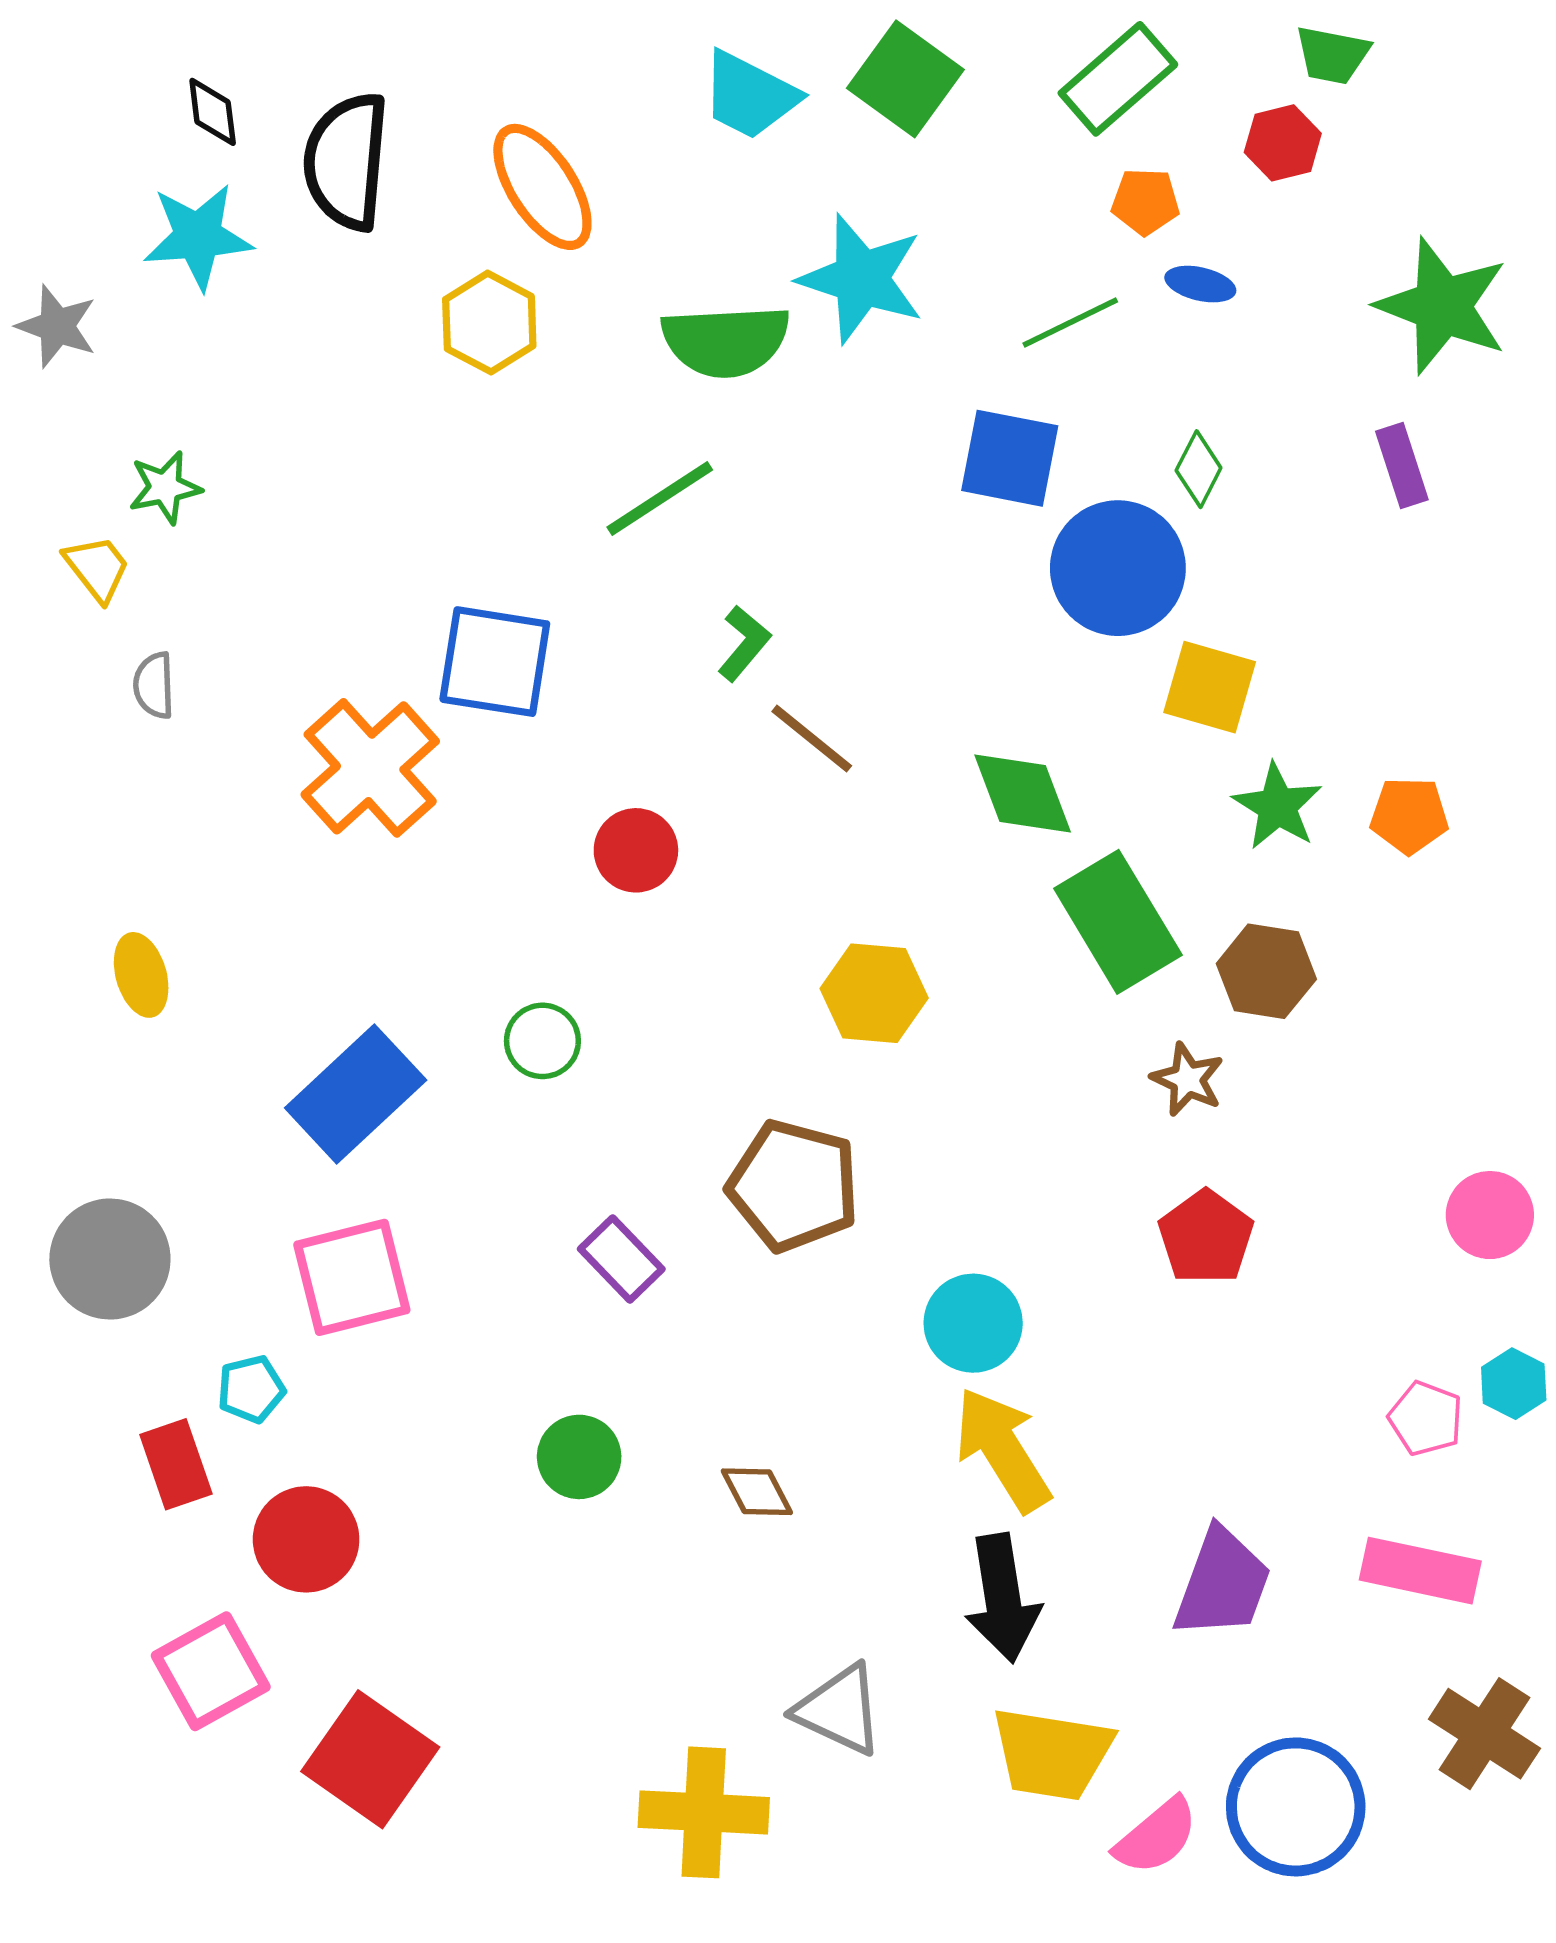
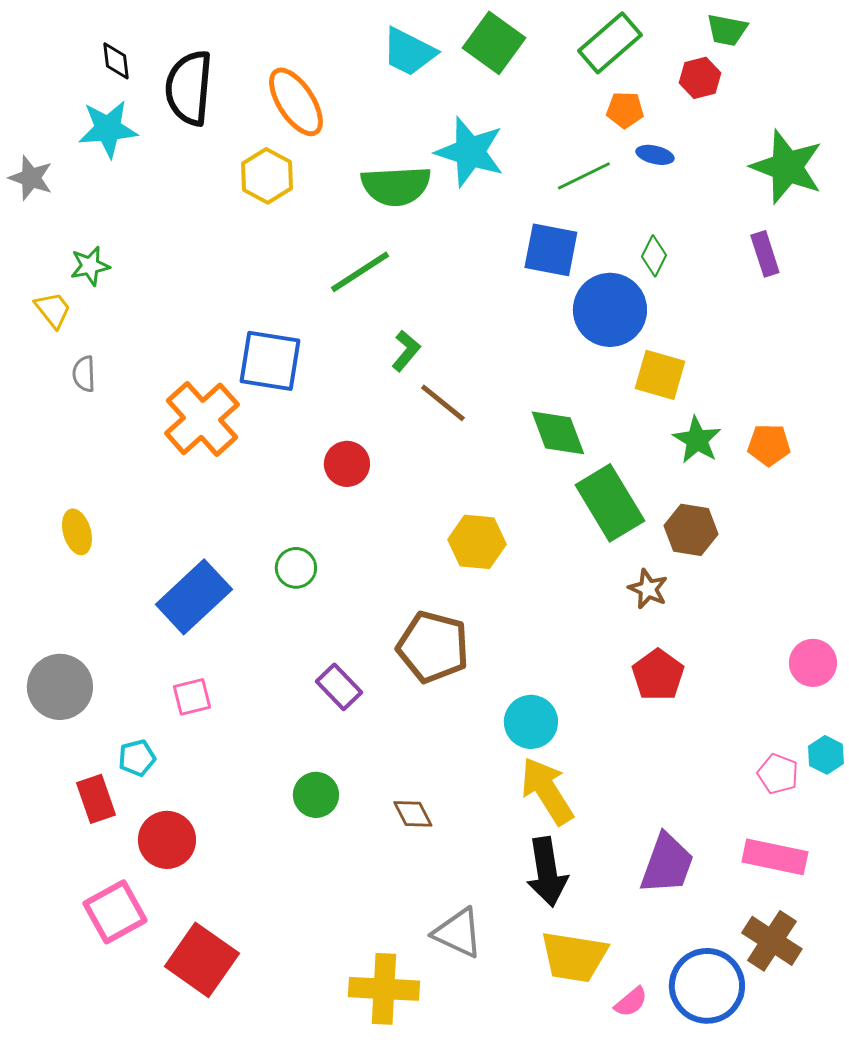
pink square: (352, 1277) -> (192, 697), size x0.6
brown cross: (1484, 1734) -> (772, 941), moved
pink semicircle: (1156, 1836) -> (631, 1002), size x0.7

